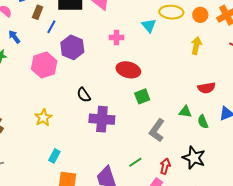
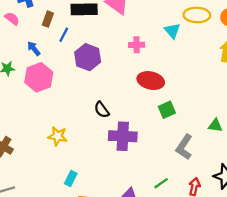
blue arrow: (14, 37) -> (34, 49), moved
pink hexagon: (44, 65) -> (39, 77), moved
yellow star: (43, 118) -> (58, 136), turned -30

